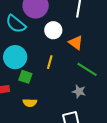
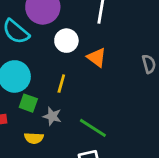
green line: (87, 69) -> (93, 128), moved
gray star: (79, 91) -> (52, 116), moved

